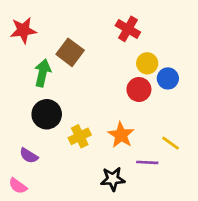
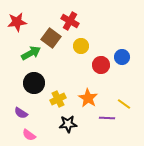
red cross: (128, 29) -> (70, 21), moved
yellow circle: (147, 63) -> (81, 46), moved
green arrow: (43, 73) -> (31, 53), turned 48
black star: (113, 179) -> (68, 124), moved
pink semicircle: (18, 186) -> (29, 135), moved

